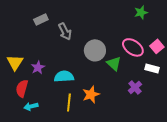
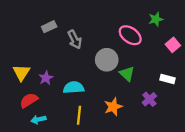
pink square: (157, 46) -> (173, 45), moved
pink ellipse: (133, 47) -> (130, 35), moved
red semicircle: (22, 88) -> (29, 100), turned 42
orange star: (91, 94) -> (113, 107), moved

